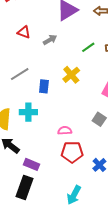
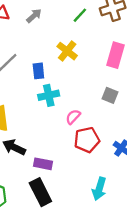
cyan cross: (28, 112) -> (49, 95), moved
pink semicircle: (65, 131) -> (73, 117), turned -32
black rectangle: (24, 188) -> (40, 192), turned -35

